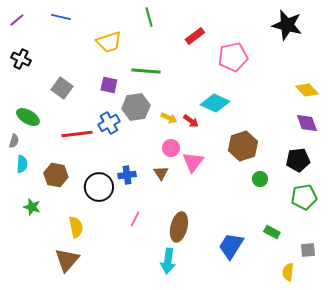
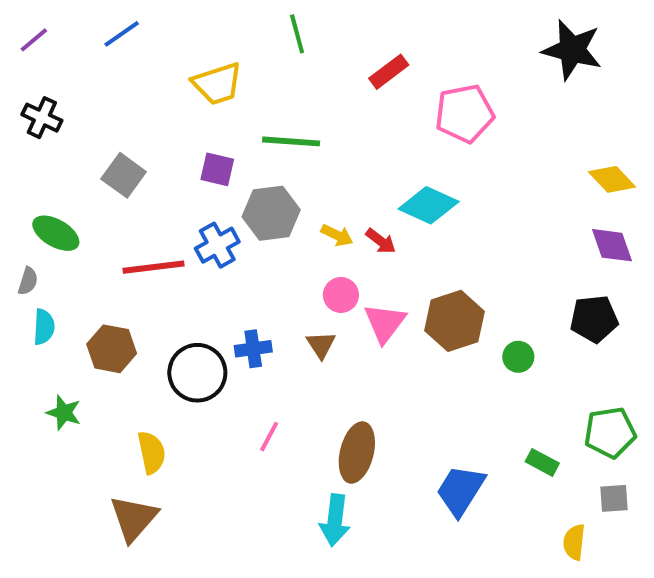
blue line: (61, 17) -> (122, 34), turned -48
brown hexagon: (243, 146) -> (455, 321), moved
green pentagon: (304, 197) -> (610, 433), moved

